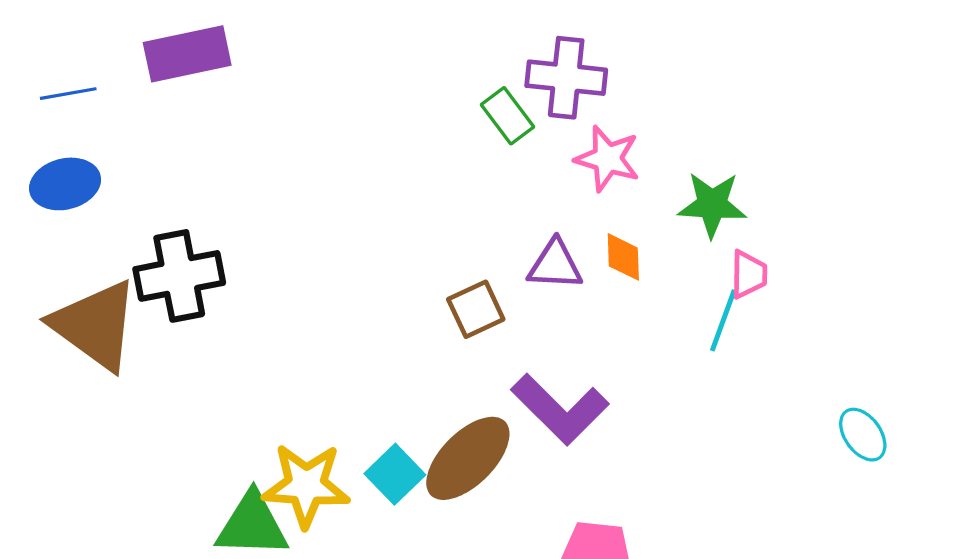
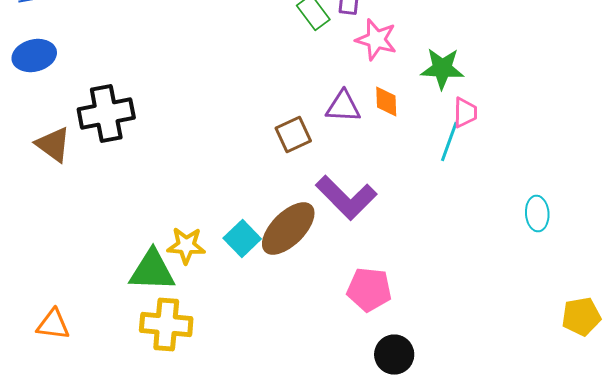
brown triangle: (95, 325) -> (53, 144), size x0.6
cyan ellipse: (863, 435) -> (537, 214), turned 32
yellow star: (306, 485) -> (186, 246), size x0.7

